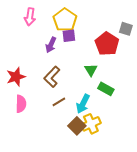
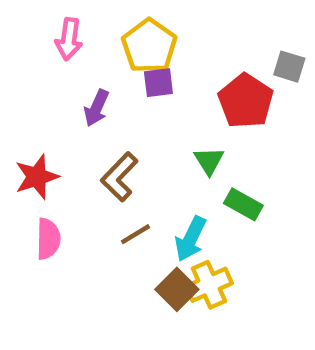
purple arrow: (51, 45) -> (96, 108), moved

